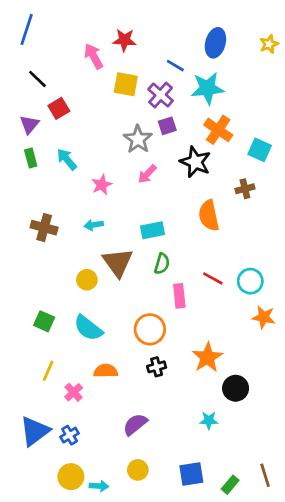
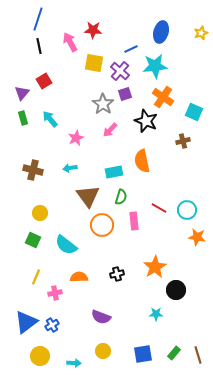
blue line: (27, 29) -> (38, 19), moved
blue line: (175, 66) -> (131, 49), turned -56
black line: (37, 79) -> (39, 46), moved, turned 35
orange semicircle: (209, 216) -> (142, 161), moved
yellow circle: (87, 280) -> (40, 213), moved
orange circle: (150, 329) -> (102, 225), moved
pink cross: (74, 392) -> (55, 293), turned 32
purple semicircle: (135, 424) -> (101, 317), turned -120
yellow circle: (71, 477) -> (40, 356), moved
green rectangle: (230, 485) -> (174, 353), moved

